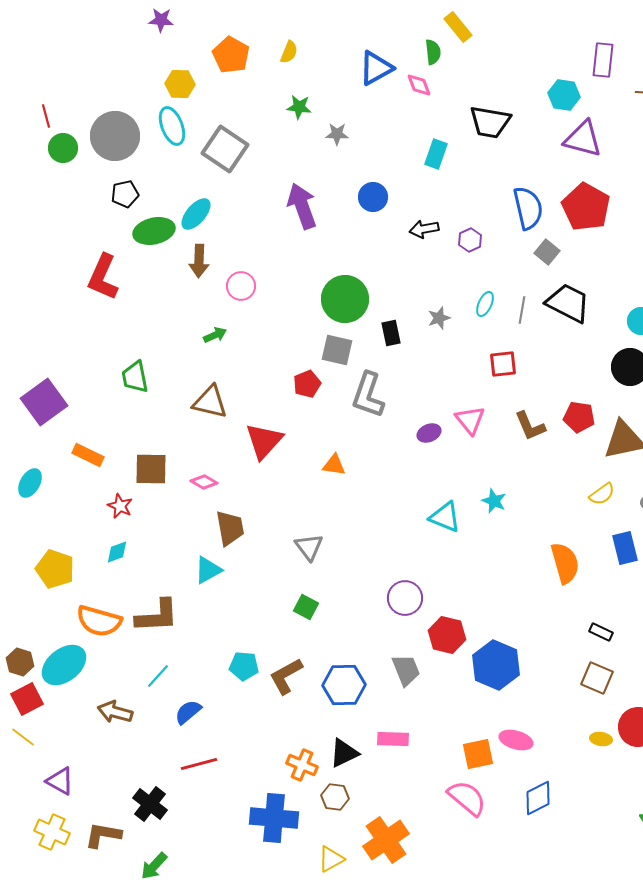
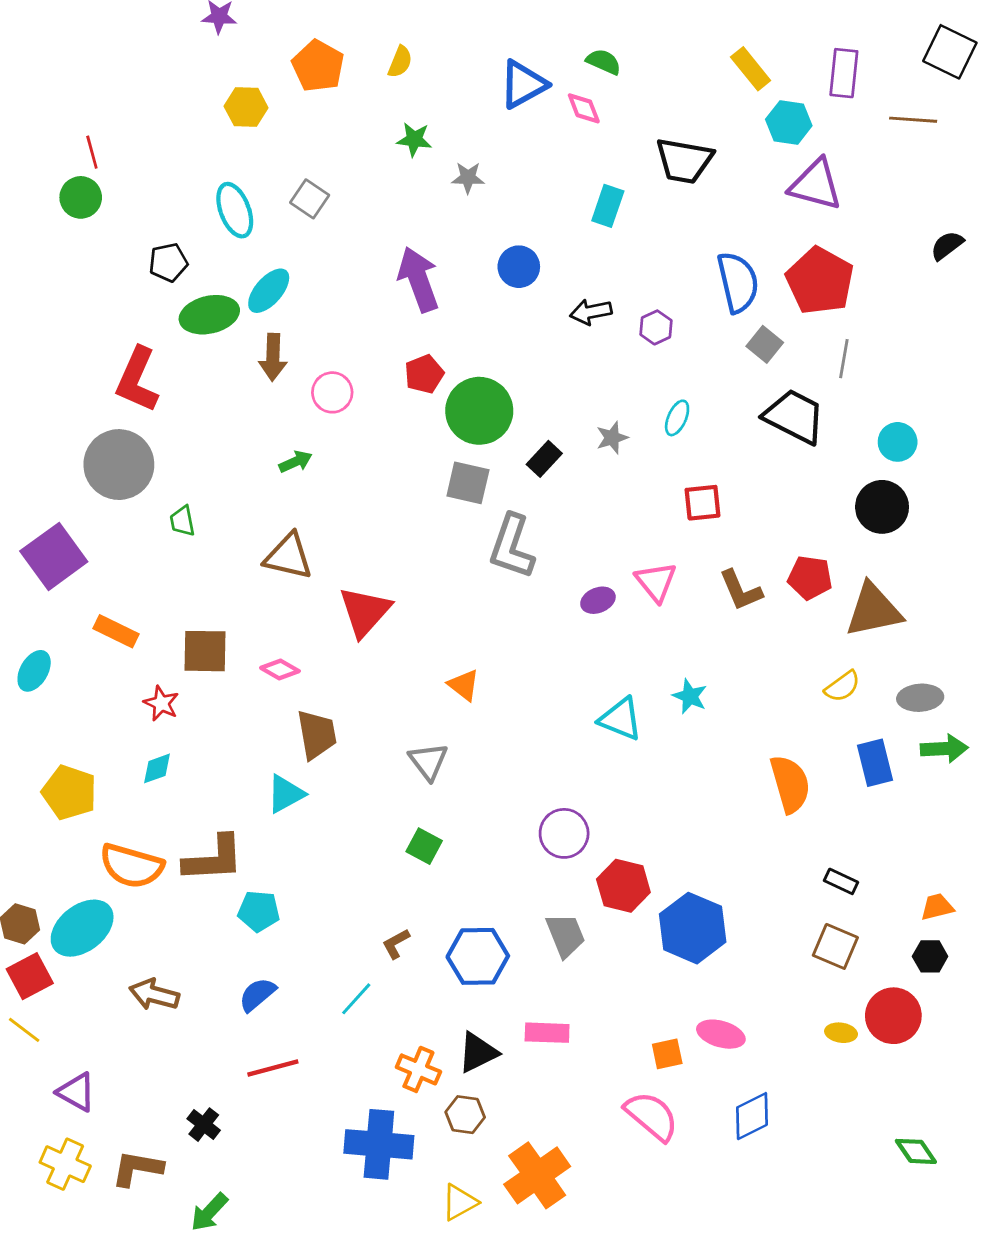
yellow rectangle: (458, 27) -> (751, 69), moved
green semicircle: (433, 52) -> (604, 62), turned -60
red line: (46, 116) -> (92, 152), moved
cyan ellipse: (172, 126) -> (235, 210), moved
gray circle: (115, 136) -> (119, 465), moved
gray square: (225, 149) -> (310, 199), size x0.6
gray line: (522, 310) -> (844, 359), moved
black rectangle: (391, 333) -> (544, 459), turned 55
green trapezoid: (135, 377) -> (182, 521), size x0.7
red pentagon: (307, 384) -> (424, 374), moved
orange triangle: (334, 465) -> (464, 685), moved, turned 30
cyan pentagon: (244, 666) -> (259, 911), moved
cyan line: (158, 676) -> (356, 999), moved
brown L-shape: (286, 676) -> (396, 944), size x0.6
orange square: (478, 754) -> (667, 1054), size x0.7
black cross: (150, 804) -> (204, 1125), size x0.7

